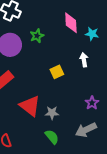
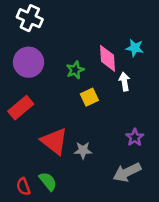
pink diamond: (71, 23) -> (108, 58), moved
green star: (37, 36) -> (75, 70), moved
green semicircle: (52, 137) -> (48, 181), moved

